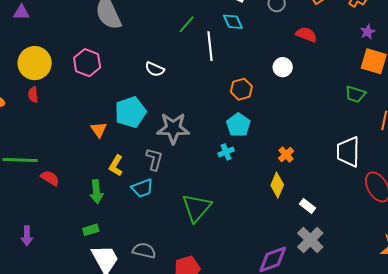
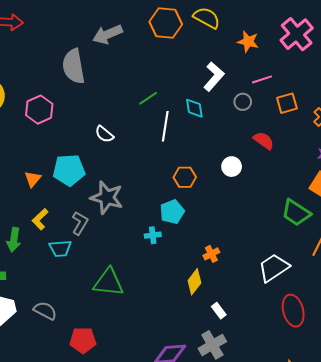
green trapezoid: (355, 94) -> (296, 213), size x1.4
white trapezoid: (348, 152) -> (274, 268), turned 40
green triangle: (197, 208) -> (109, 282), turned 40

